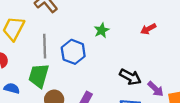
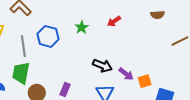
green star: (102, 30) -> (82, 27), moved
blue hexagon: (73, 52) -> (48, 36), moved

